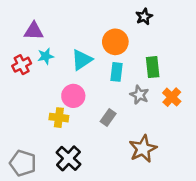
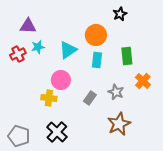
gray star: (139, 95) -> (116, 92), moved

